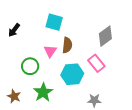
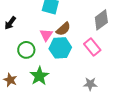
black arrow: (14, 30) -> (10, 23), moved
brown semicircle: (67, 45) -> (63, 29), turned 42
cyan hexagon: (72, 74) -> (60, 48), moved

